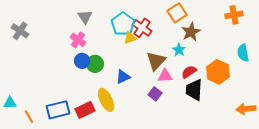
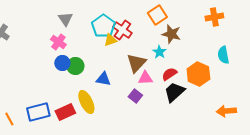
brown star: (191, 32) -> (171, 34), turned -30
blue triangle: (123, 77) -> (103, 79), turned 35
black trapezoid: (194, 90) -> (174, 92), turned 45

